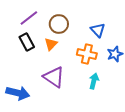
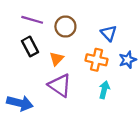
purple line: (29, 18) -> (32, 20), turned 54
orange triangle: (51, 44) -> (57, 59), moved

